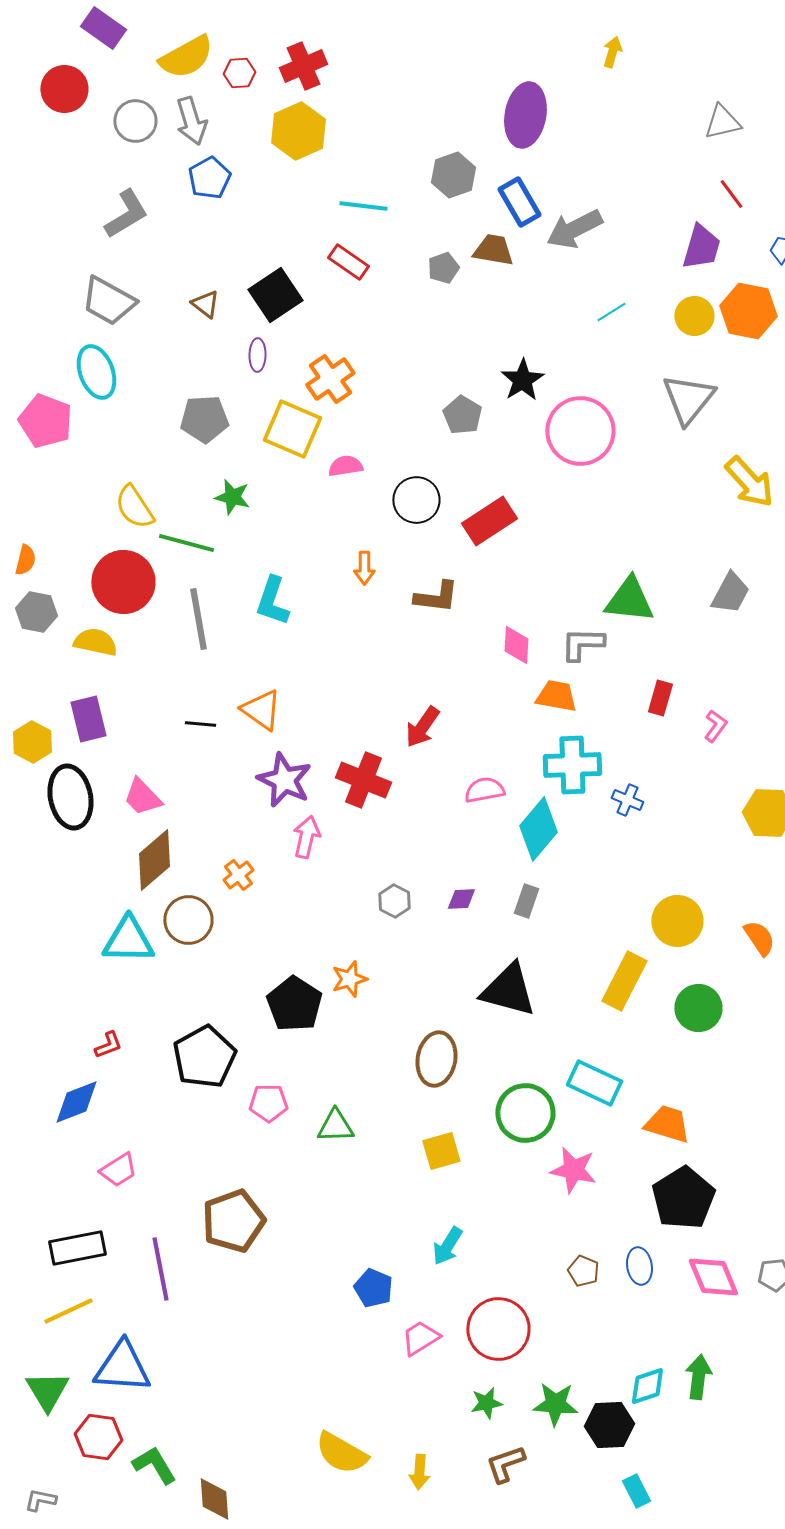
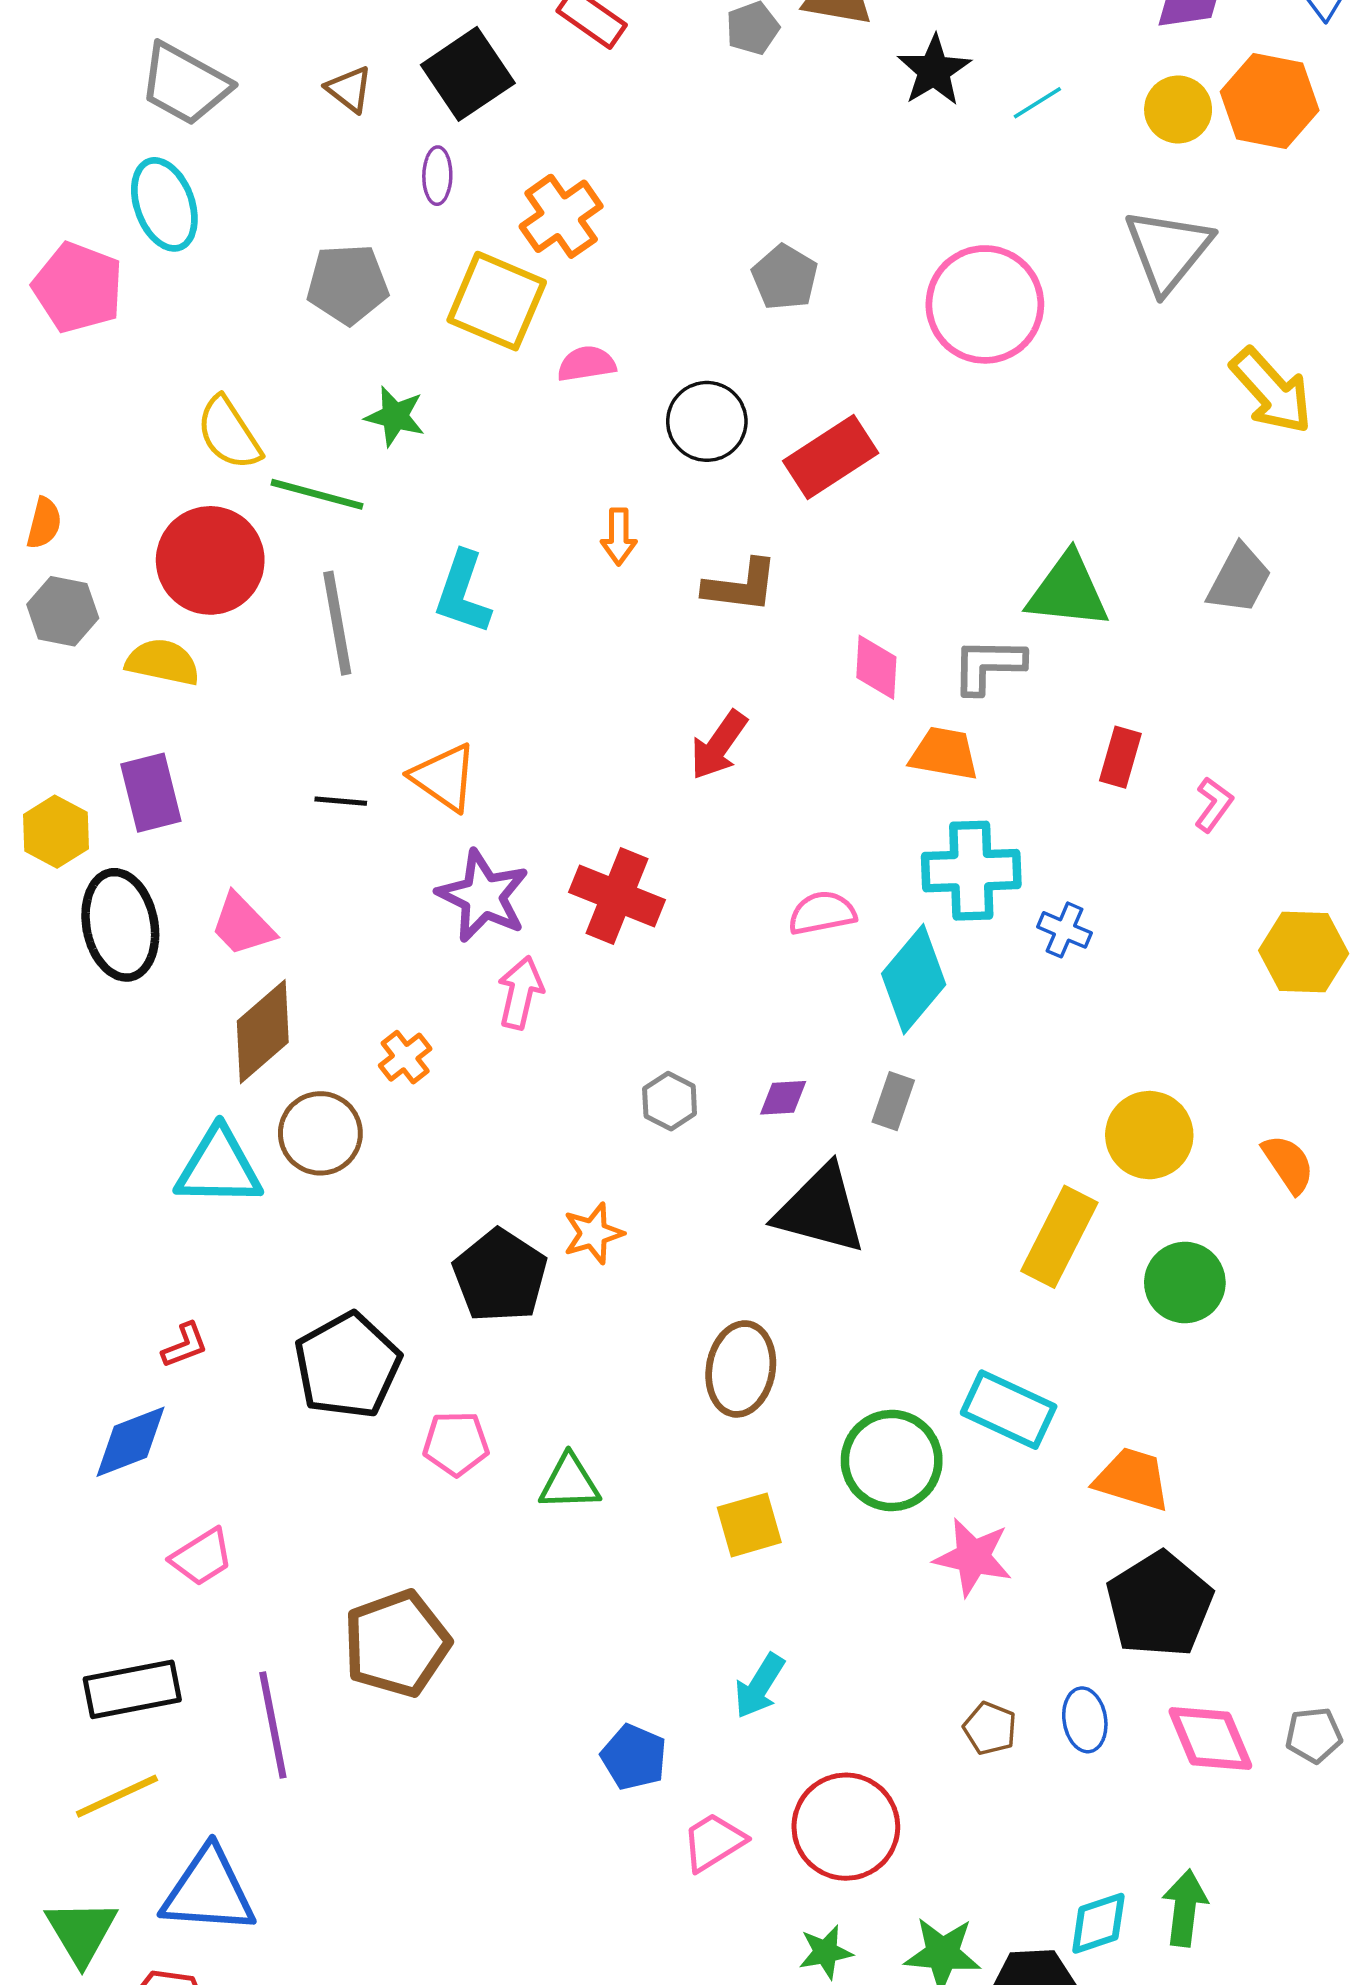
black star: (522, 380) -> (934, 71), moved
red arrow: (422, 727) -> (719, 745), moved
black triangle: (508, 990) -> (820, 1210), moved

